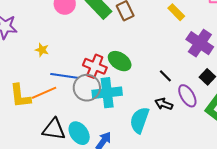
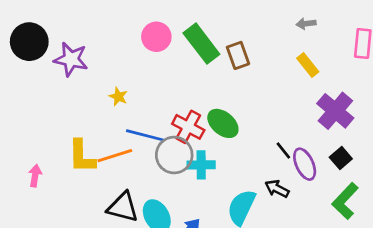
cyan cross: (107, 93) -> (201, 165), size x0.7
purple ellipse: (187, 96) -> (305, 164), moved

